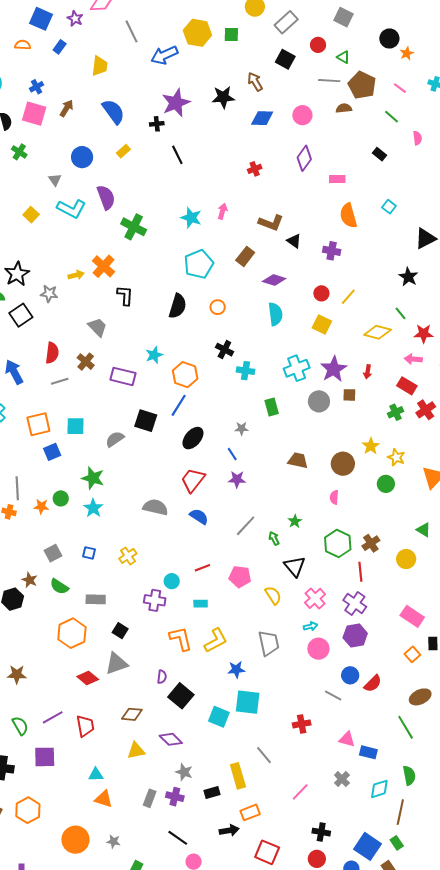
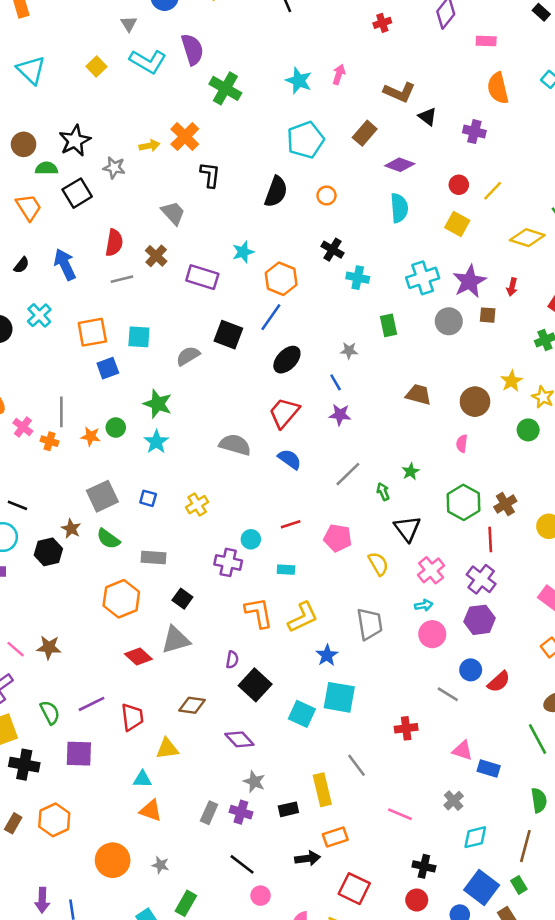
gray square: (53, 553) -> (102, 496), size x1.4
blue star: (236, 670) -> (327, 655), turned -30
yellow triangle: (136, 751) -> (167, 749), moved
cyan diamond: (379, 789) -> (475, 837), moved
pink line: (300, 792) -> (400, 814), turned 66

